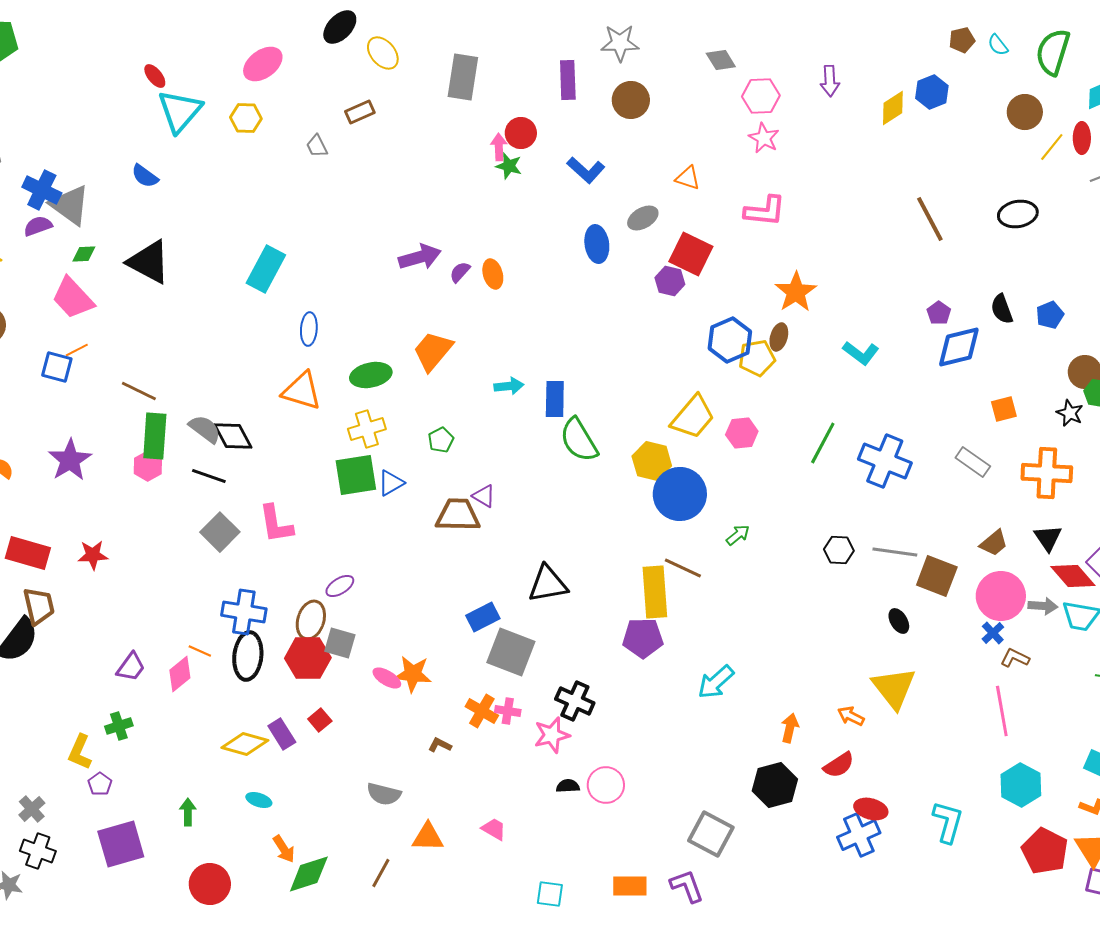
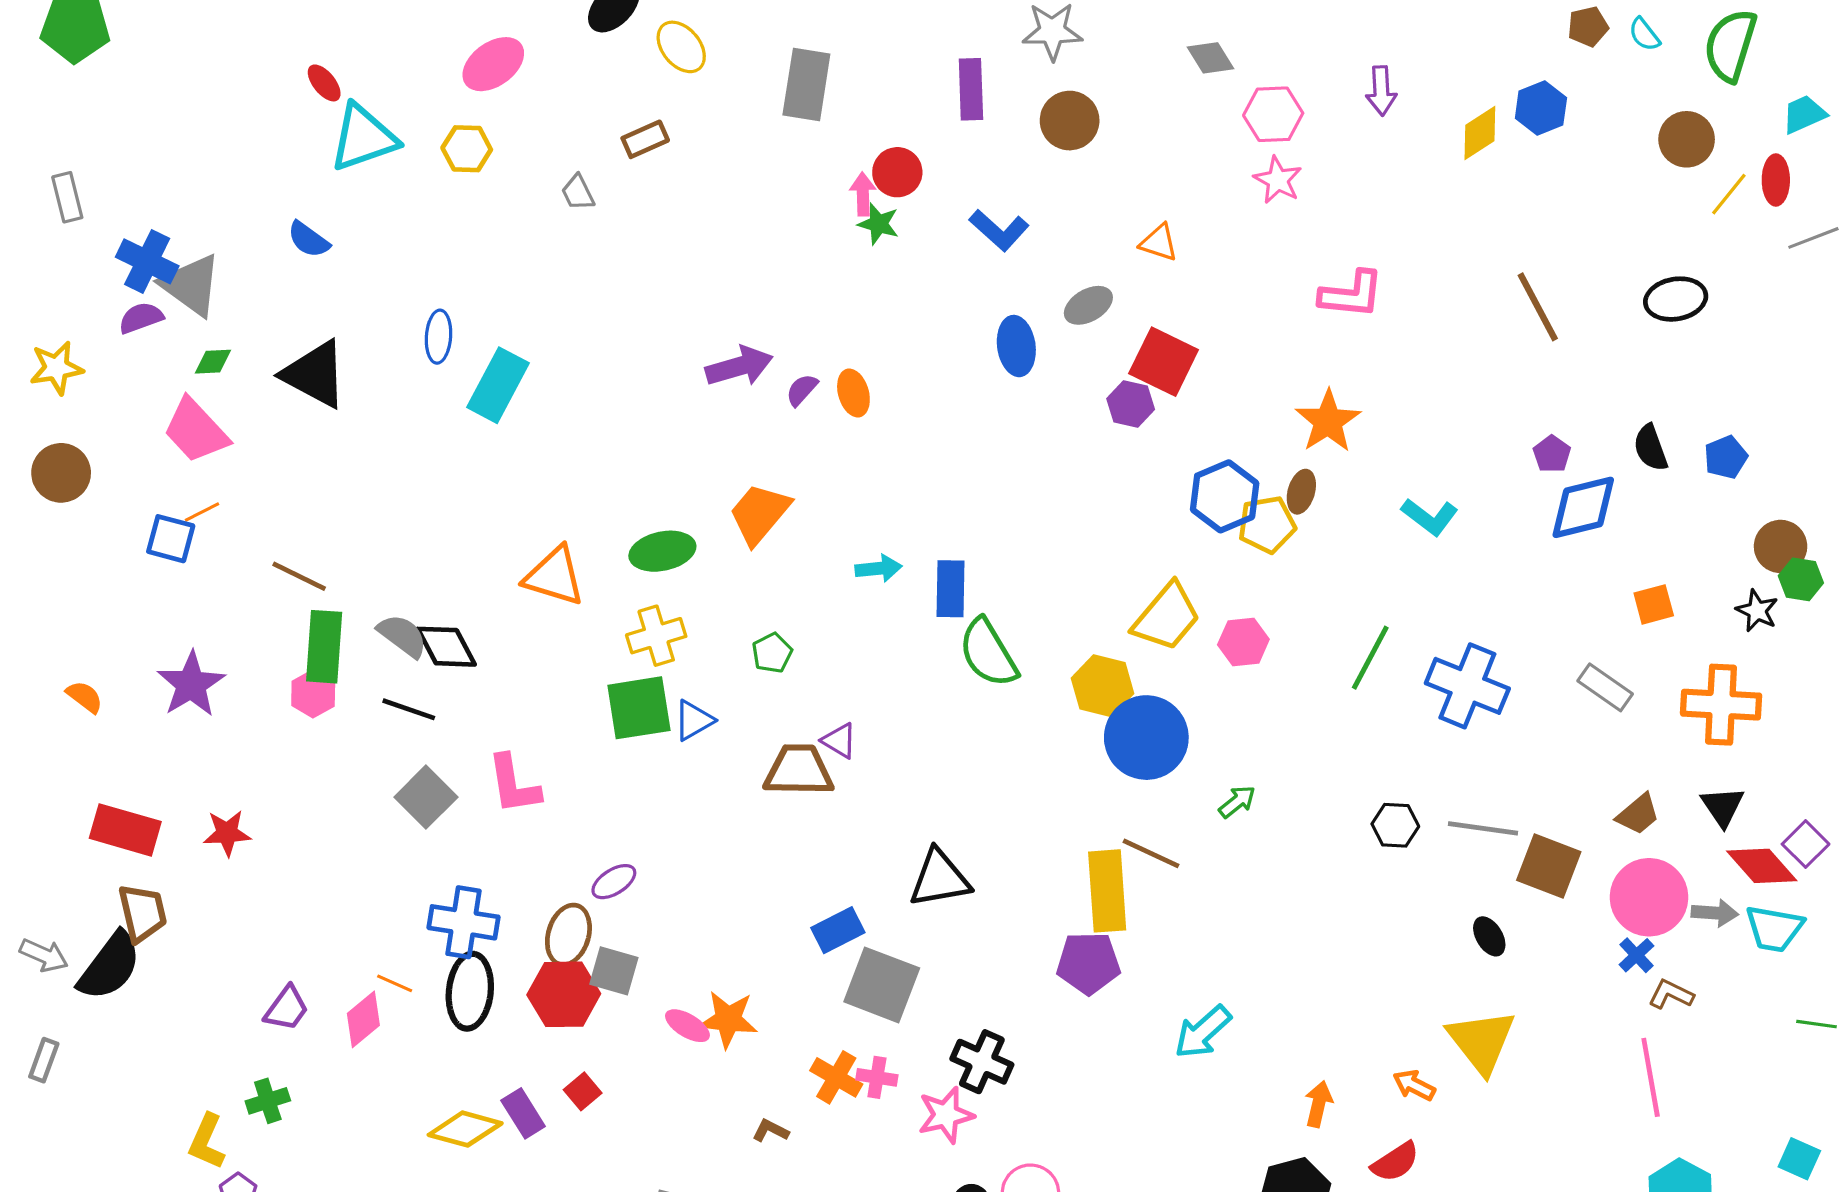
cyan triangle: (180, 111) -> (363, 138), turned 30
pink L-shape: (765, 211) -> (1351, 294), moved
blue ellipse: (309, 329) -> (438, 337), moved

